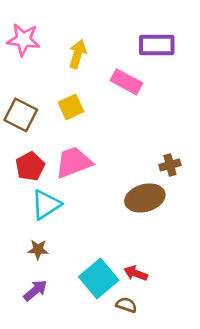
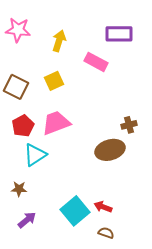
brown star: (38, 249) -> (19, 189), moved
brown semicircle: (126, 305) -> (106, 233), moved

